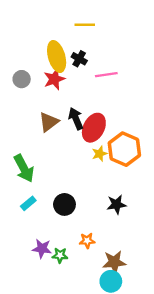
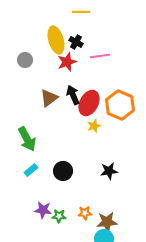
red star: (54, 79) -> (67, 62), moved
orange hexagon: (124, 149) -> (120, 105), moved
orange star: (87, 241) -> (85, 213), moved

